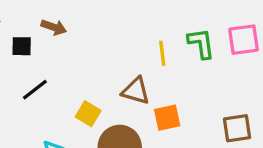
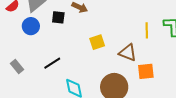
black line: (35, 90) -> (52, 63), moved
yellow square: (88, 114) -> (97, 42), moved, turned 35

